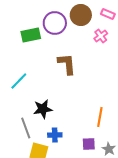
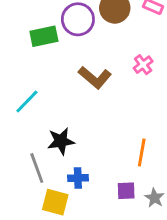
pink cross: (101, 36) -> (143, 65), moved
brown L-shape: (67, 64) -> (95, 77), turned 135

